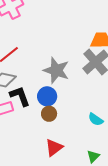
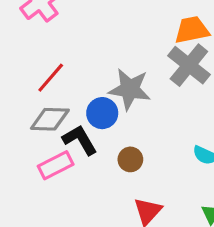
blue circle: (47, 96) -> (102, 113), moved

